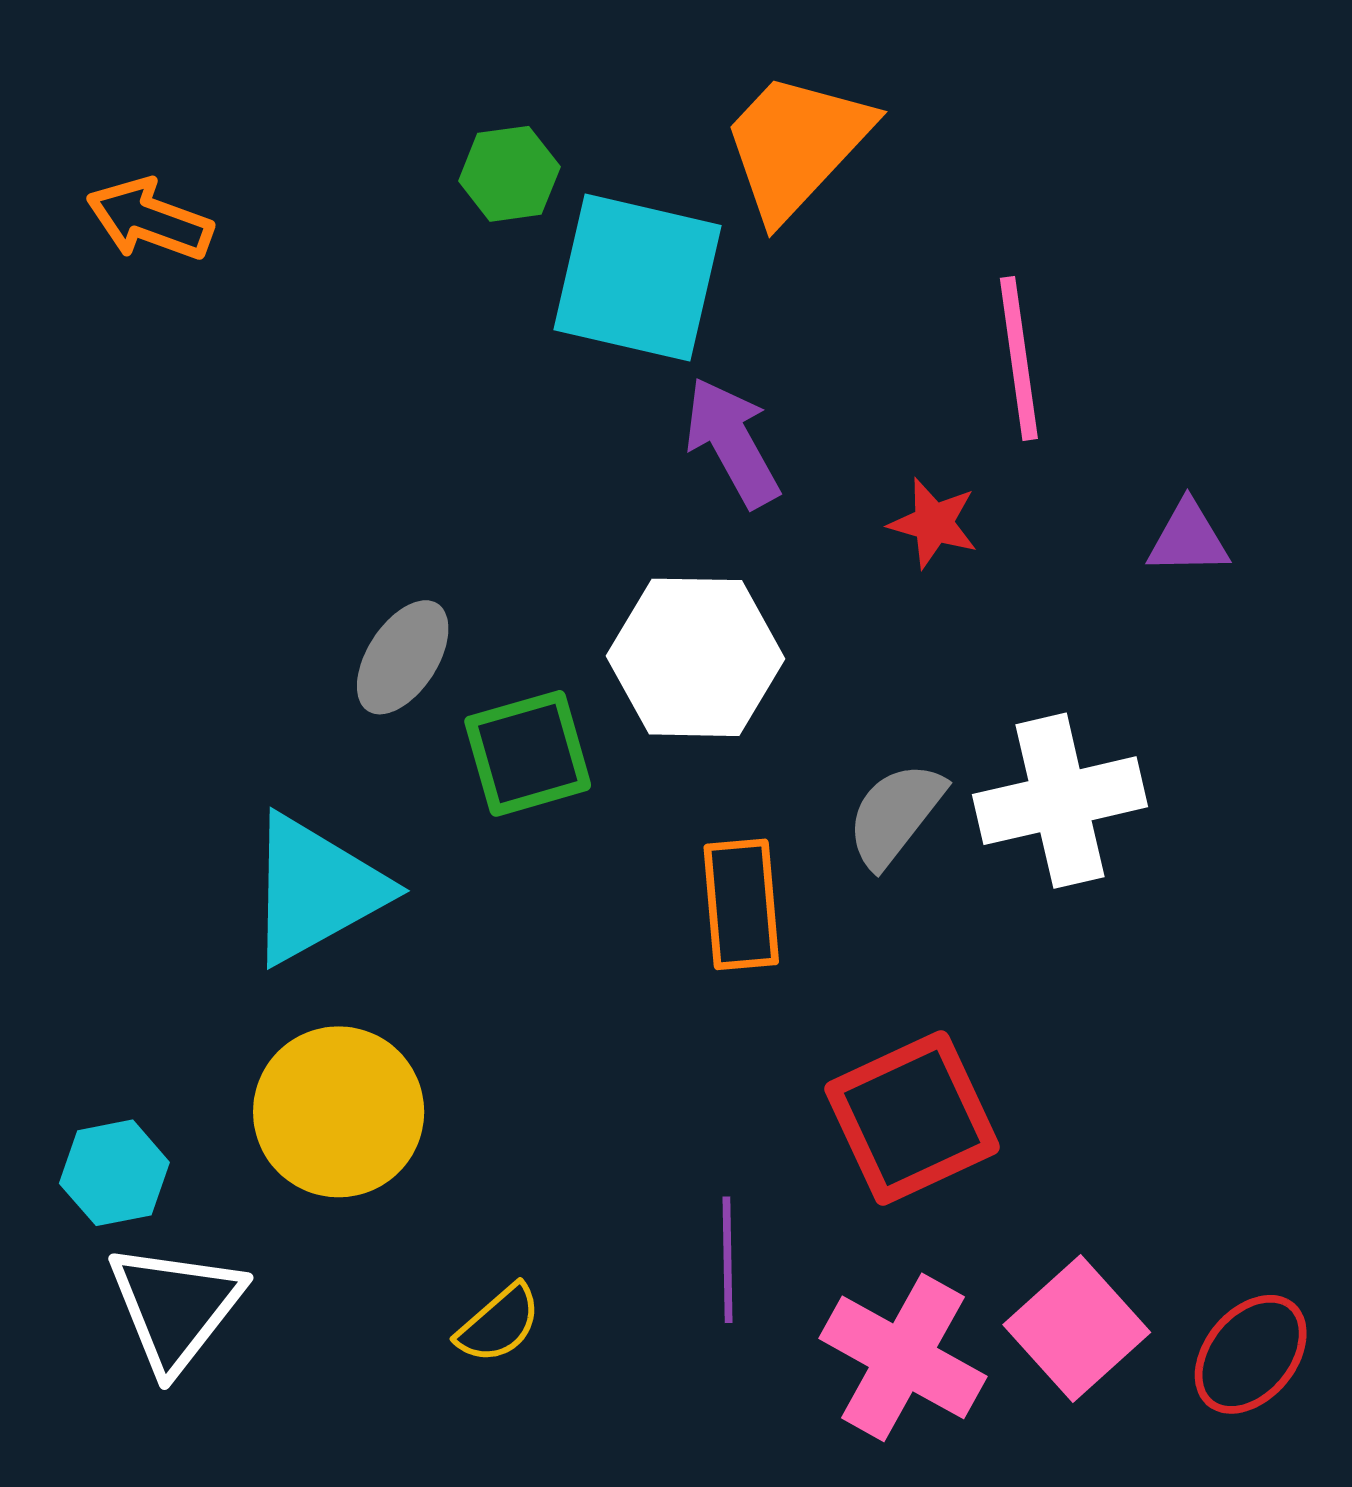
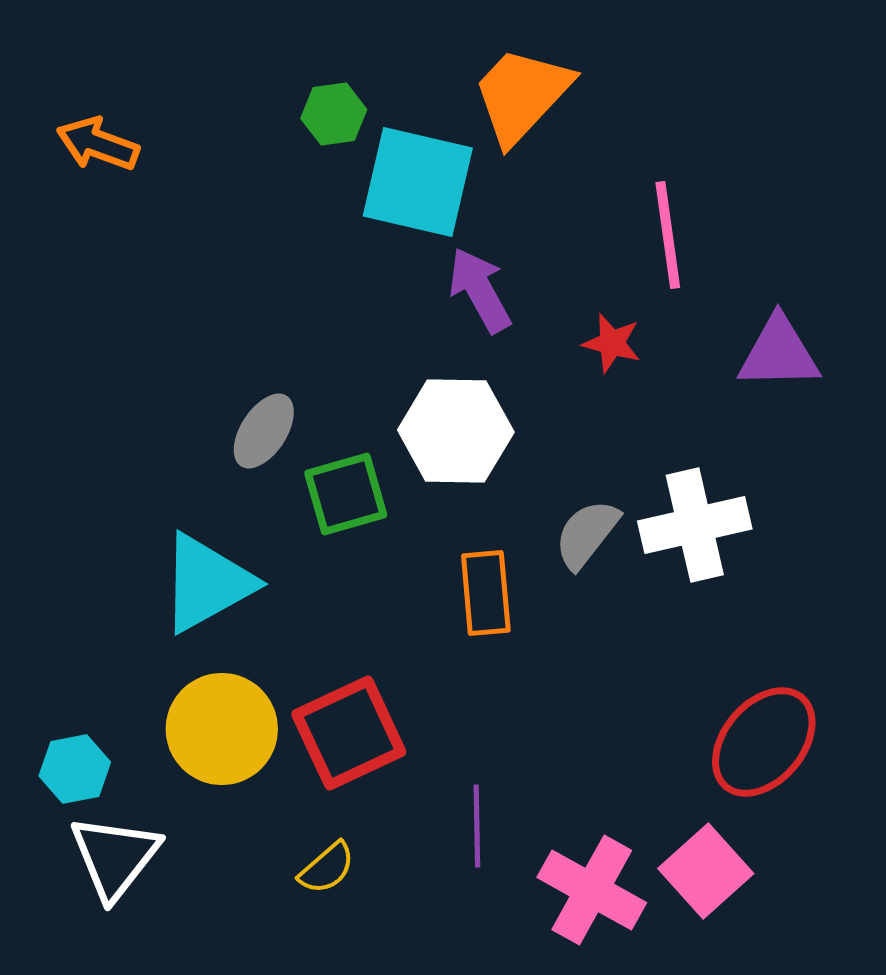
purple triangle: (1188, 538) -> (779, 353), size x1.5
red square: (912, 1118) -> (349, 733), moved
red ellipse: (1251, 1354) -> (764, 742), moved, size x1.4

